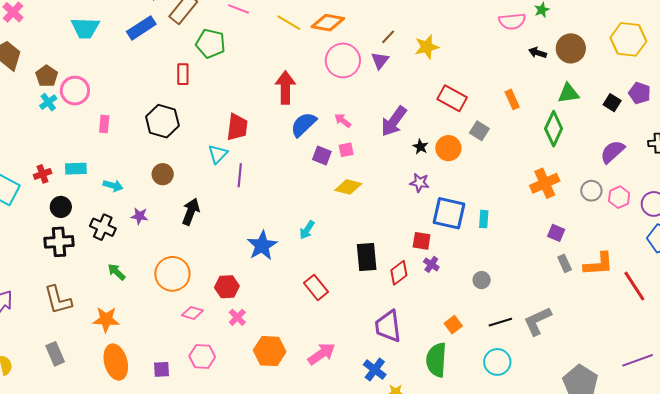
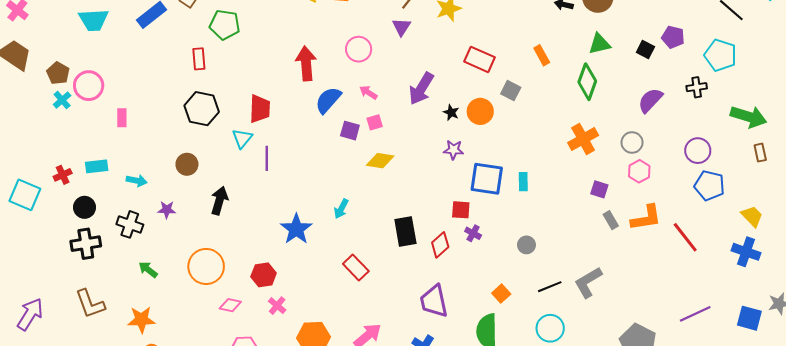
pink circle: (343, 60) -> (359, 49), moved, size x0.7
black hexagon: (162, 121) -> (202, 109), moved
pink hexagon: (619, 197) -> (639, 171), moved

